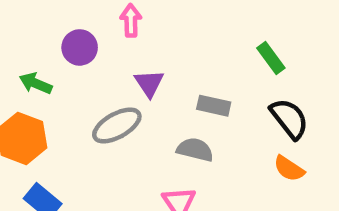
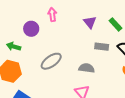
purple triangle: (149, 83) -> (90, 22), moved
gray rectangle: (214, 106) -> (102, 47), moved

